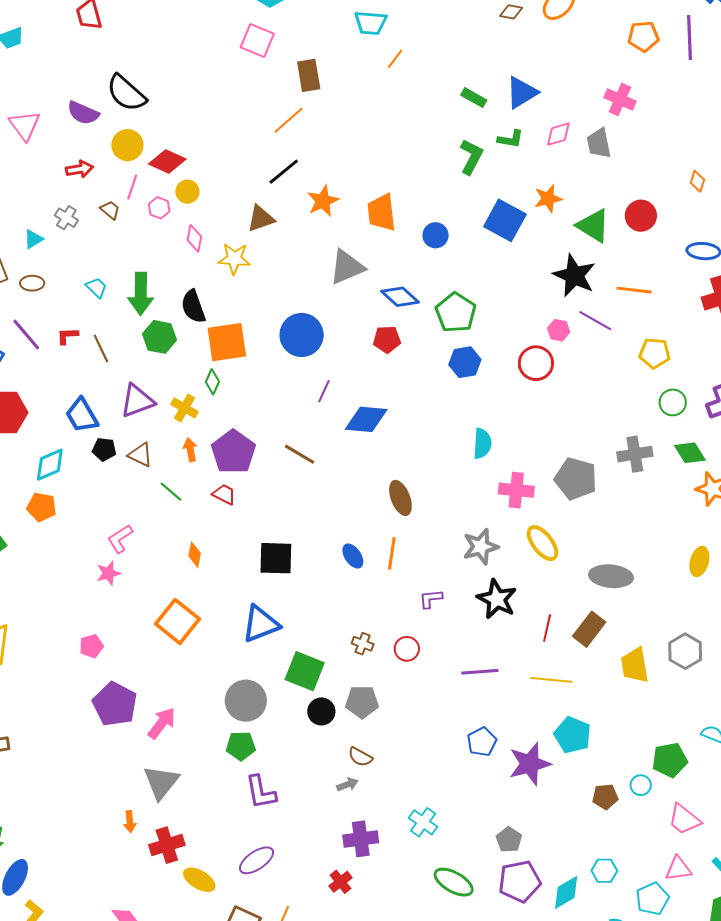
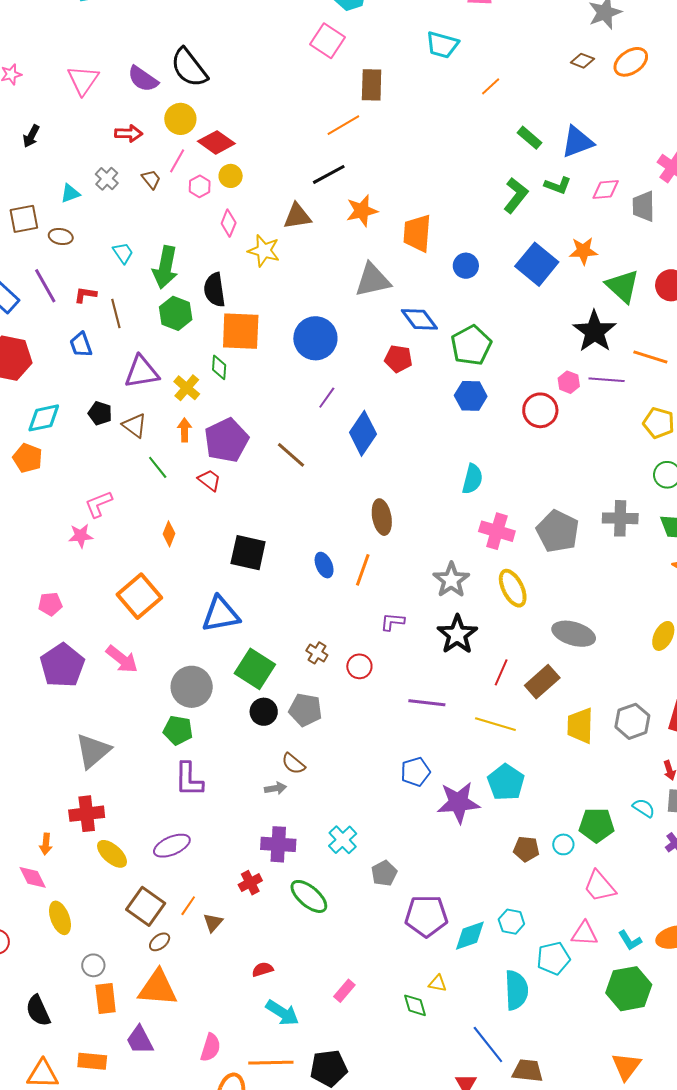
orange line: (395, 59) -> (491, 86), moved
purple line: (595, 321) -> (607, 380), turned -36
green diamond: (212, 382) -> (219, 367), turned -30
blue trapezoid: (82, 415) -> (81, 345), moved, size x0.7
blue diamond: (366, 419) -> (363, 433), turned -72
gray star: (481, 547) -> (451, 580), turned -30
pink arrow: (162, 723) -> (122, 659), moved, turned 80
orange arrow: (130, 822) -> (46, 844), moved
gray pentagon: (509, 840) -> (384, 873), moved
green ellipse: (454, 882) -> (309, 896), moved

